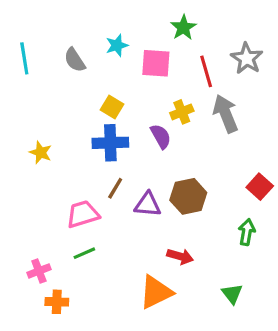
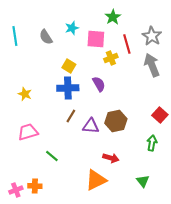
yellow cross: (182, 112) -> (111, 58), moved
gray arrow: (226, 114) -> (152, 65), moved
pink trapezoid: (83, 214) -> (28, 132), moved
green line: (84, 253) -> (52, 156), turned 64
pink cross: (39, 271) -> (16, 190), moved

